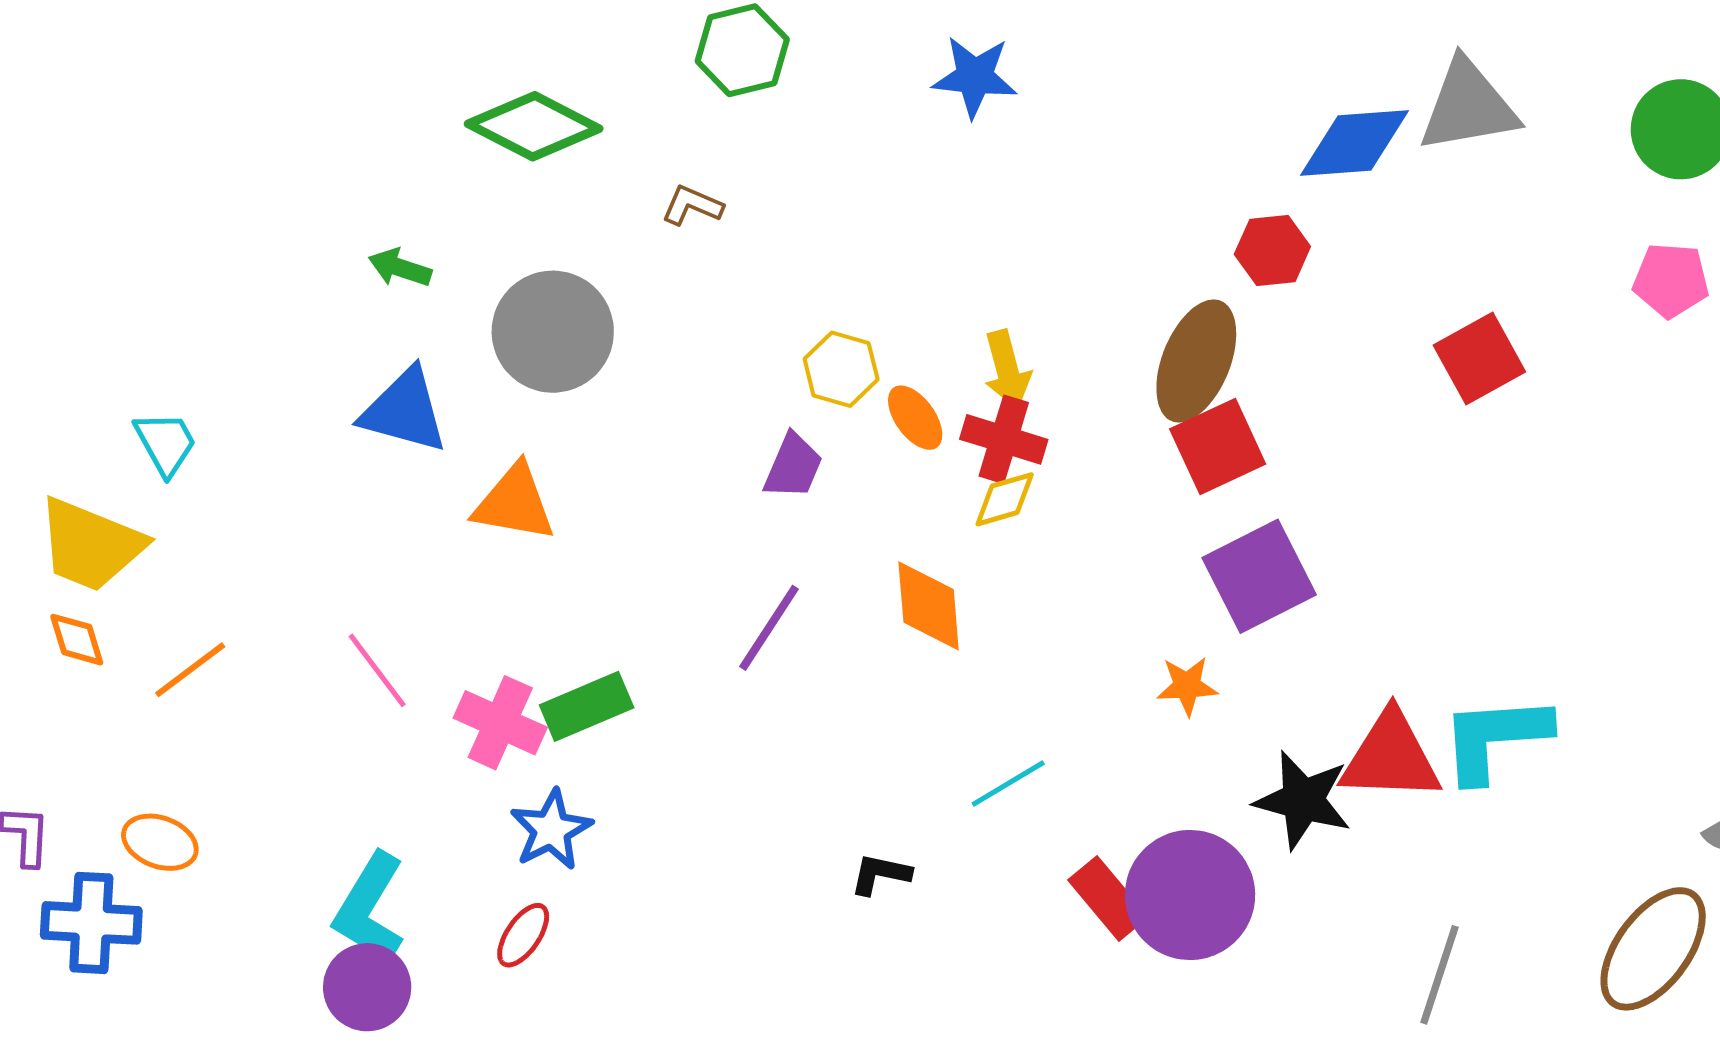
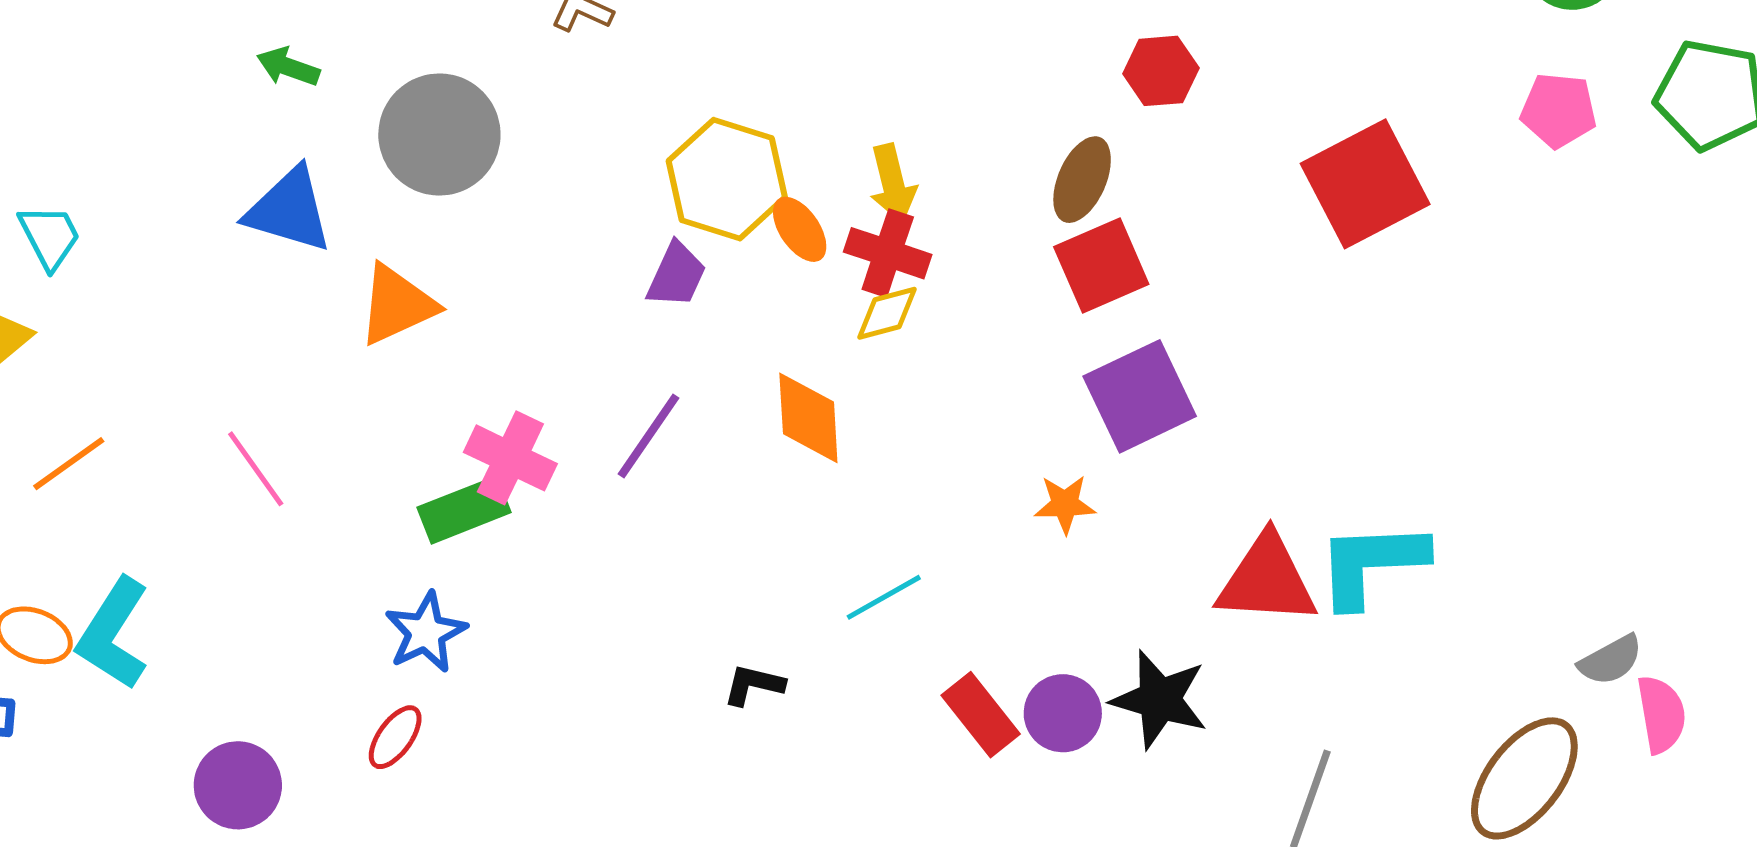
red square: (1479, 358) -> (1365, 184), size x1.4
brown ellipse: (1196, 361) -> (1082, 180), size x0.7
yellow hexagon: (841, 369) -> (727, 179), size x1.6
orange triangle: (514, 503) -> (397, 305), turned -36
pink cross: (500, 723) -> (510, 458), moved
black star: (1303, 800) -> (1159, 699), moved
purple circle: (1190, 895) -> (1063, 713), size x0.6
cyan L-shape: (370, 908) -> (113, 634), moved

